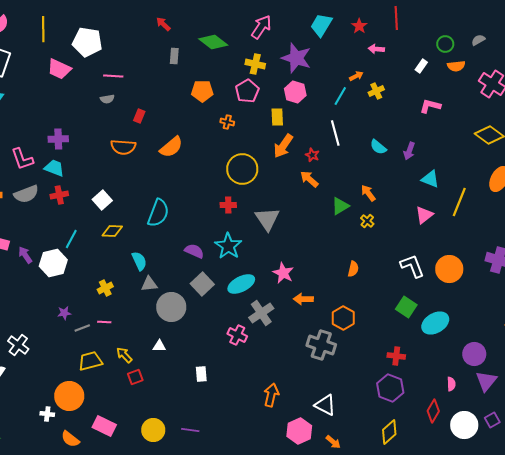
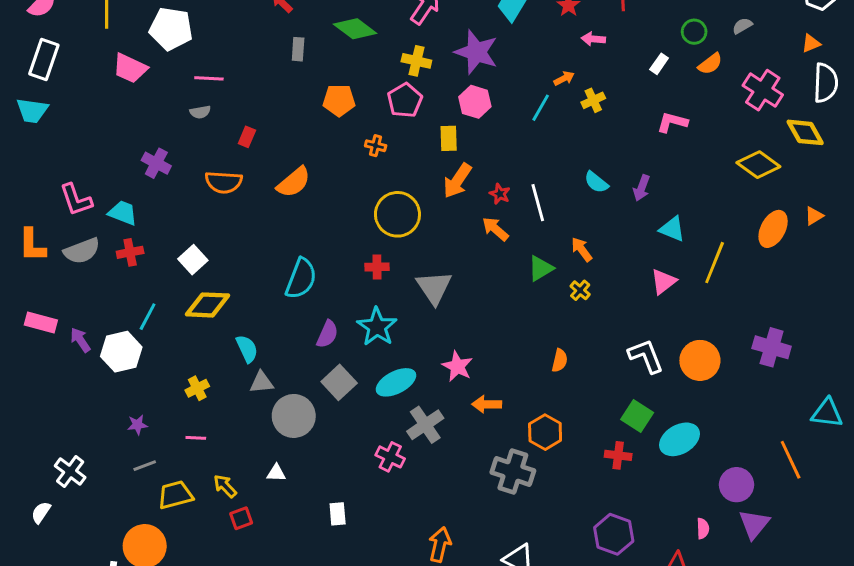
orange semicircle: (456, 66) -> (710, 64), turned -30
white line: (335, 133) -> (538, 203), moved
purple cross: (58, 139) -> (156, 163), moved, turned 30
cyan semicircle: (158, 213) -> (301, 279), moved
yellow diamond: (112, 231) -> (207, 305), size x1.4
purple semicircle: (194, 251) -> (327, 334), turned 90
gray line: (82, 328) -> (145, 466), moved
red cross: (396, 356) -> (618, 455), moved

